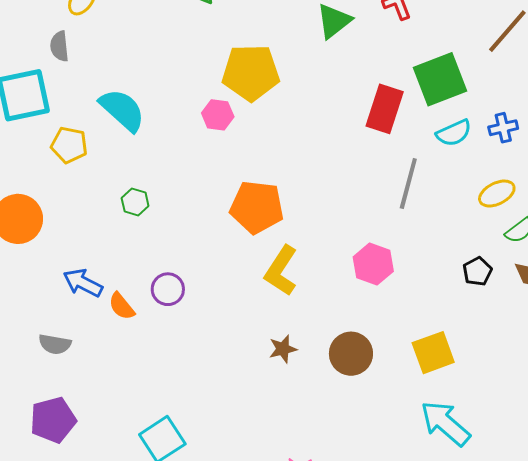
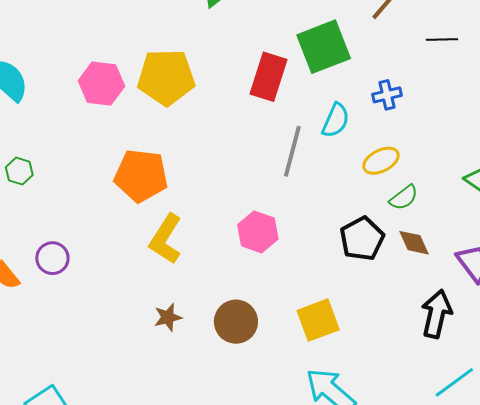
yellow pentagon: (251, 73) -> (166, 77), moved
pink hexagon: (218, 115) -> (101, 84), size x1.4
cyan semicircle: (454, 133) -> (336, 120), moved, turned -42
black pentagon: (477, 271) -> (362, 239), size x1.5

